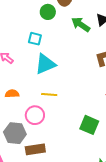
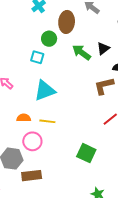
cyan square: (35, 39) -> (37, 57), moved
orange semicircle: (12, 94) -> (24, 118), moved

